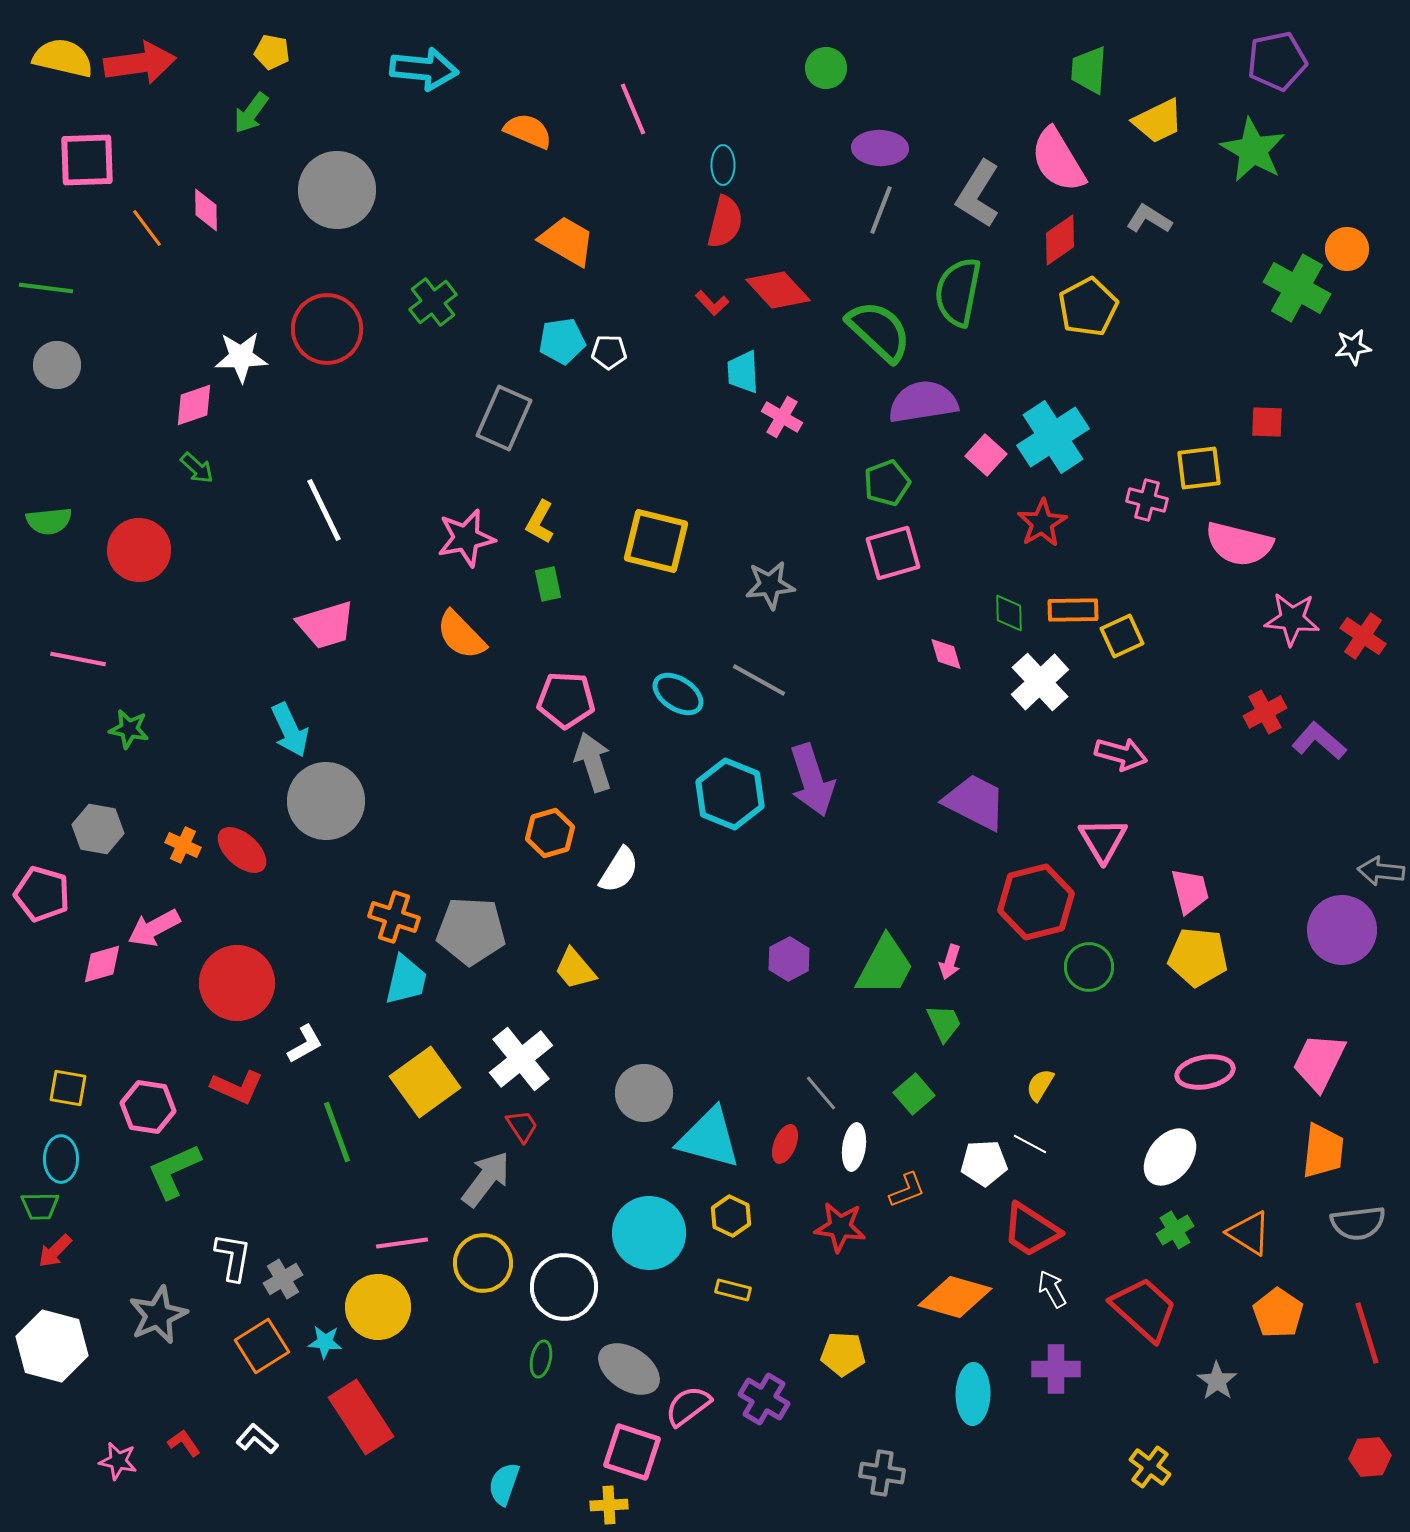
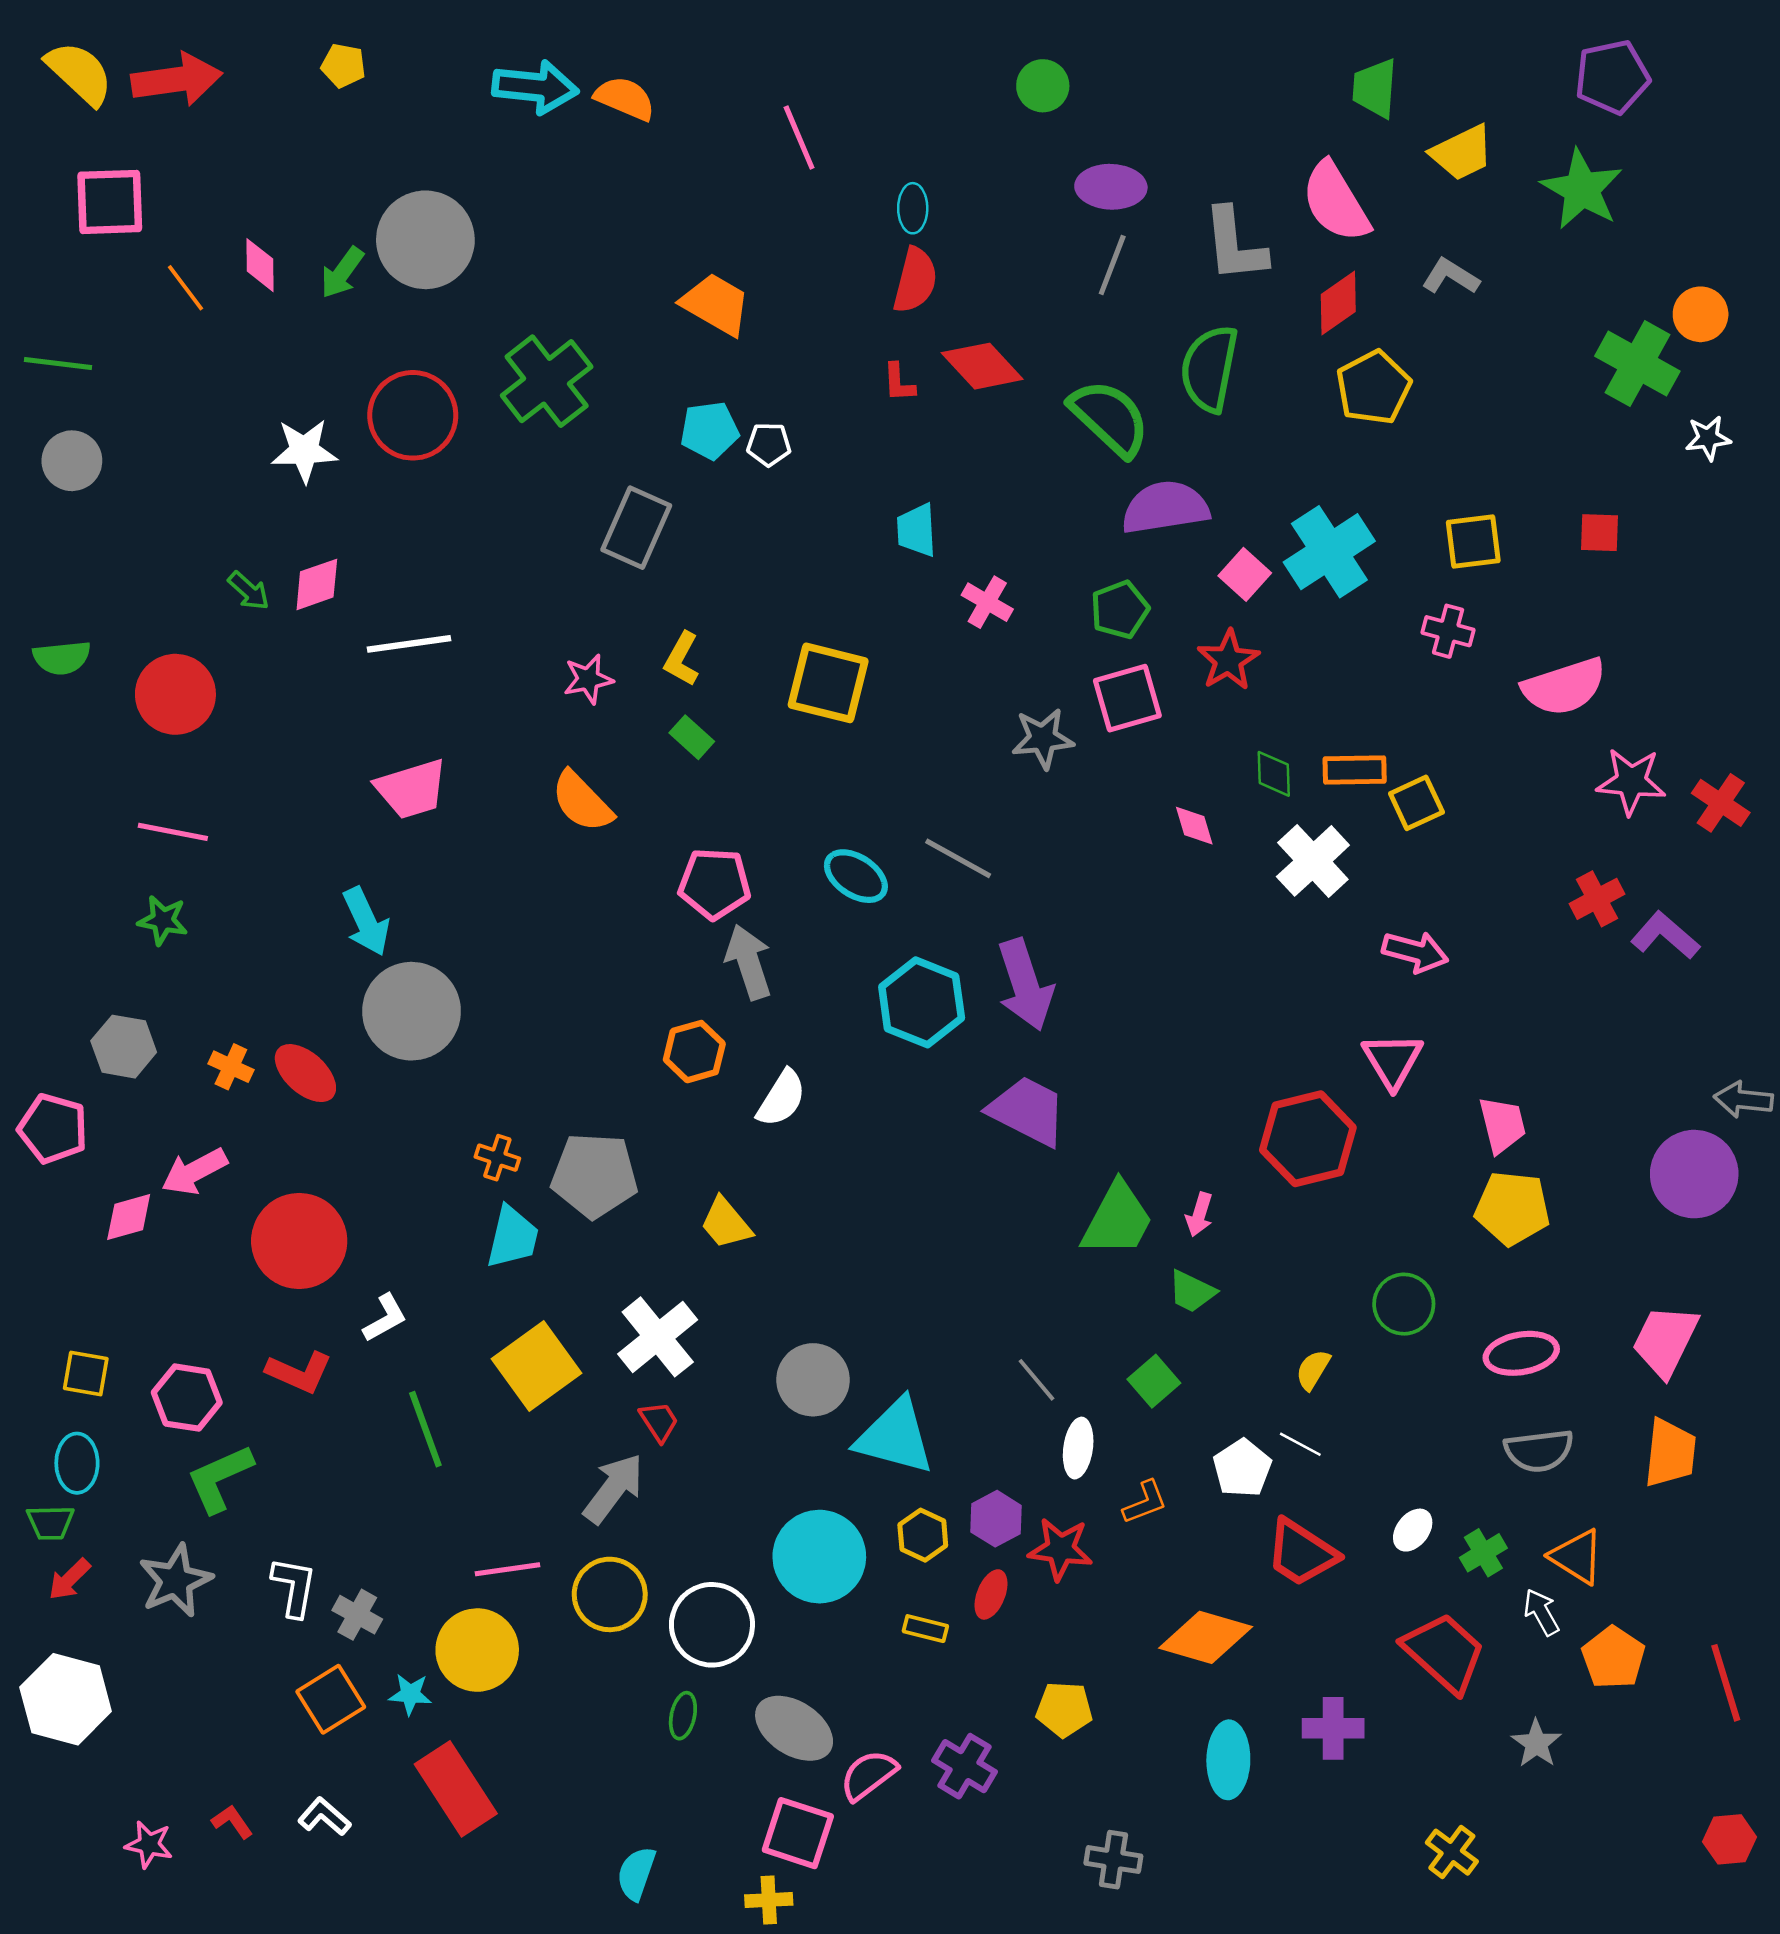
yellow semicircle: (63, 58) -> (79, 73), turned 30
green arrow: (251, 113) -> (342, 273), moved
orange semicircle: (528, 131) -> (625, 98), moved
gray L-shape: (978, 194) -> (1235, 245), turned -38
green cross: (433, 302) -> (547, 381), size x1.5
red L-shape: (712, 303) -> (899, 382), turned 40
cyan trapezoid: (743, 372) -> (917, 530), moved
pink diamond: (194, 405) -> (317, 584), moved
pink cross: (782, 417) -> (987, 602), moved
yellow square: (1199, 468) -> (1473, 542), moved
white line: (324, 510) -> (409, 644), turned -72
red star: (1042, 523) -> (1228, 660), moved
pink star: (466, 538) -> (588, 679), size x0.7
pink semicircle: (1239, 544) -> (1564, 687), turned -32
green rectangle: (548, 584) -> (692, 737), turned -36
gray star: (770, 585) -> (1043, 738), moved
pink line: (78, 659) -> (173, 832), moved
purple trapezoid: (975, 802) -> (1028, 1111), moved
orange cross: (394, 917) -> (497, 1158), size x0.7
purple hexagon: (789, 959) -> (996, 1519), moved
green circle: (1089, 967) -> (1404, 1304), moved
green trapezoid: (944, 1023) -> (1192, 1291), turned 141
red ellipse: (785, 1144) -> (991, 1594), moved
white ellipse: (1170, 1157) -> (1413, 1530), moved, size x0.6
white pentagon: (984, 1163) -> (1242, 1468), turned -30
gray semicircle: (1358, 1223) -> (1539, 1451), moved
gray cross: (283, 1279) -> (357, 1615), turned -30
white arrow: (1052, 1289) -> (1541, 1612), moved
gray star: (158, 1315) -> (175, 1581), moved

